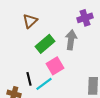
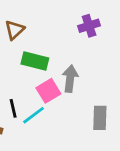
gray arrow: (71, 40) -> (70, 79), moved
green rectangle: (45, 44) -> (35, 61), turned 54

